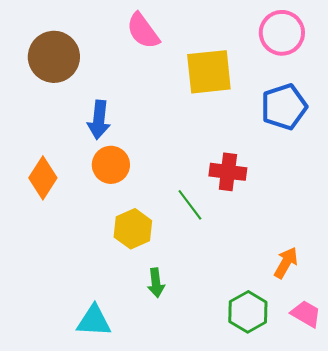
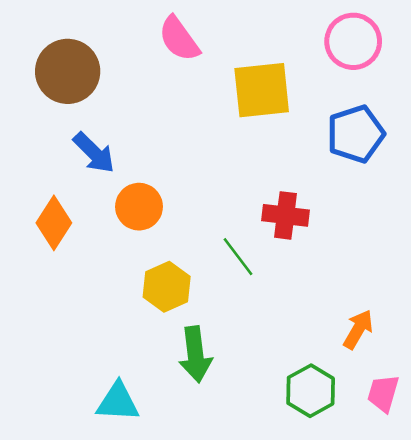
blue arrow: (99, 120) -> (94, 153), moved, turned -51
green arrow: (156, 283) -> (195, 354), size x1.5
pink trapezoid: (306, 314) -> (383, 393), turned -104

